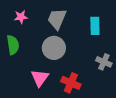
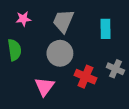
red cross: (71, 83) -> (85, 77), moved

